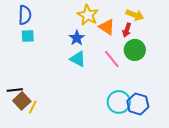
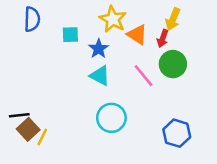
yellow arrow: (135, 15) -> (173, 19), turned 90
cyan square: (28, 36) -> (70, 35), moved
cyan circle: (119, 102) -> (111, 118), moved

